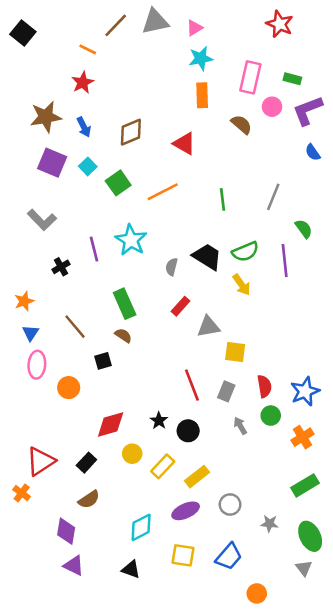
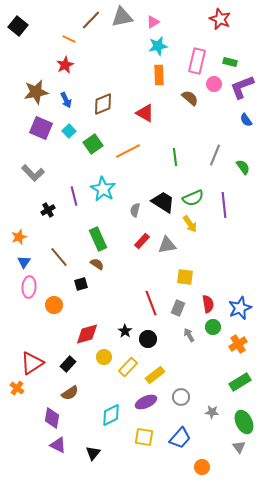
green semicircle: (304, 229) -> (243, 167), moved
gray triangle: (208, 327) -> (167, 245), moved
black triangle: (131, 569) -> (93, 453), moved, turned 49

